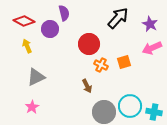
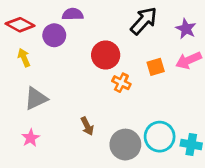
purple semicircle: (64, 13) -> (73, 14), turned -77
orange square: (124, 62) -> (156, 67), moved
brown arrow: (87, 86) -> (87, 126), moved

